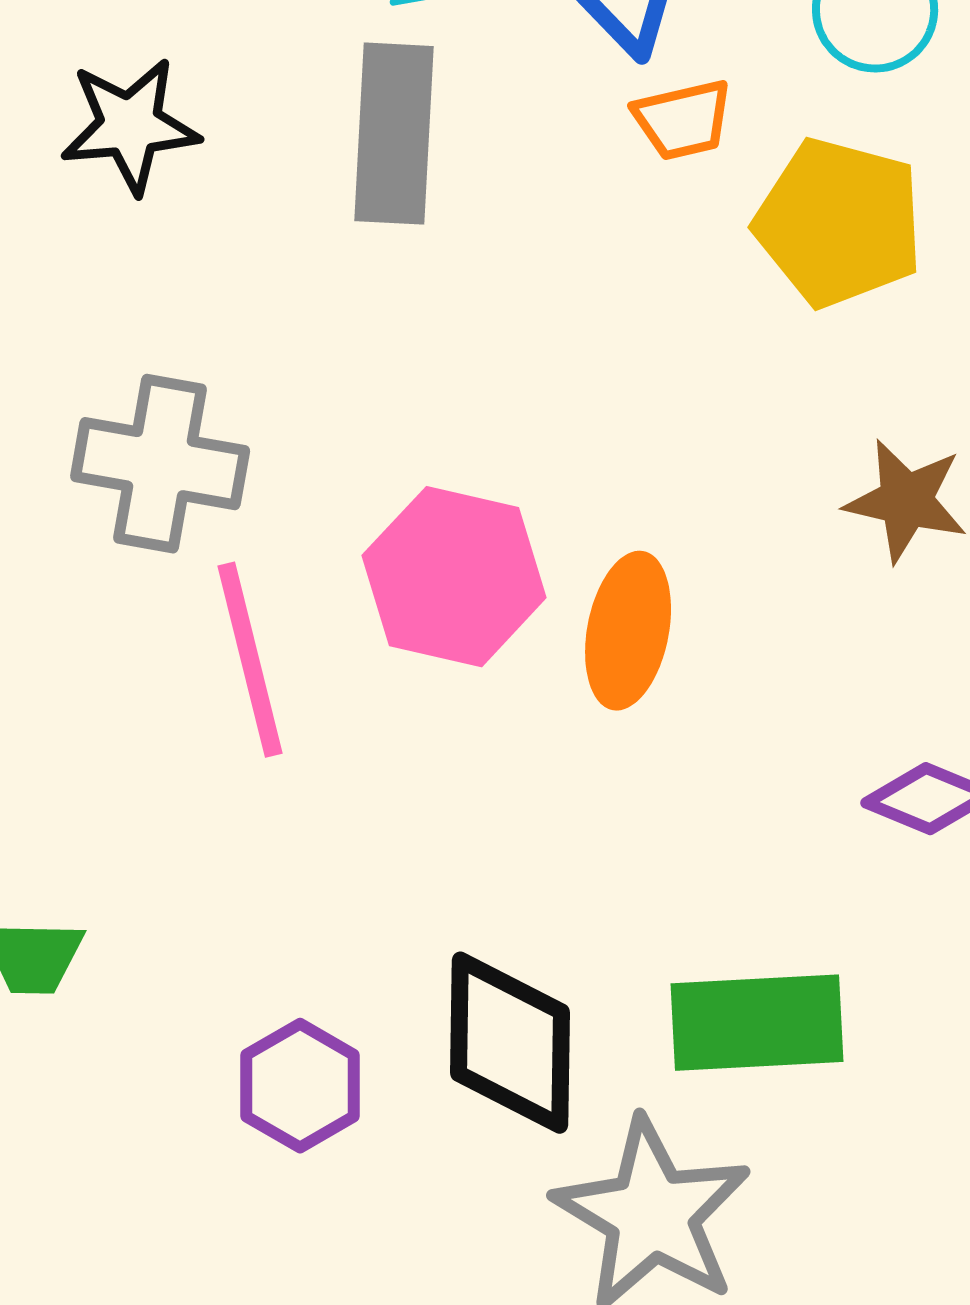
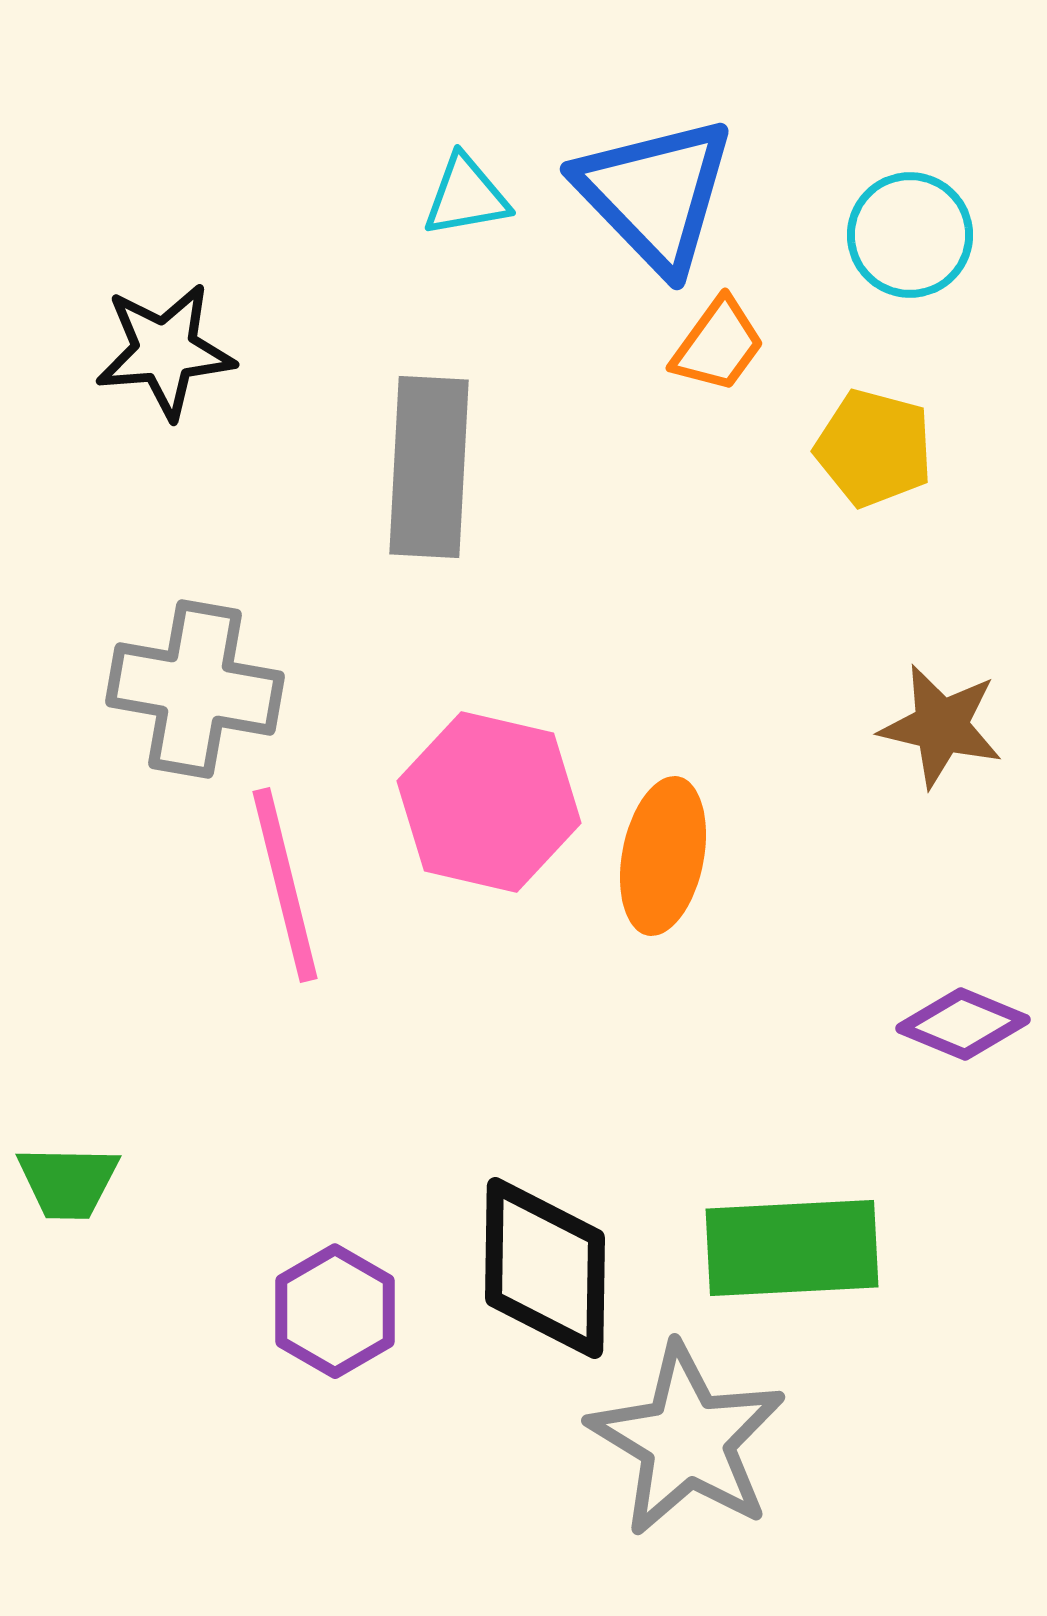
orange trapezoid: (683, 120) -> (718, 345), turned -41
gray rectangle: (394, 134) -> (429, 467), moved
yellow pentagon: (839, 223) -> (874, 448), size x0.7

